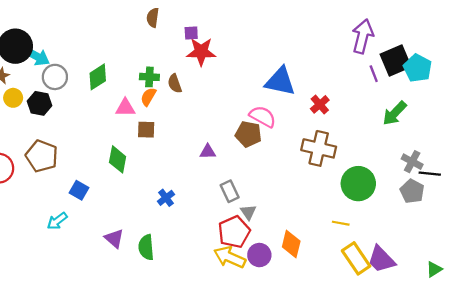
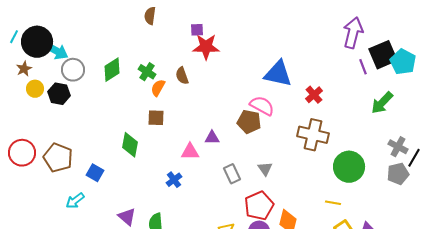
brown semicircle: (153, 18) -> (150, 16), moved
green cross: (149, 77) -> (147, 72), moved, turned 30
pink triangle: (125, 108) -> (190, 152), moved
brown pentagon: (42, 156) -> (58, 158), moved
black line: (430, 174) -> (414, 158), turned -66
gray pentagon: (412, 191) -> (398, 174), turned 30
gray triangle: (248, 212) -> (265, 169), moved
red pentagon: (234, 232) -> (259, 206), moved

